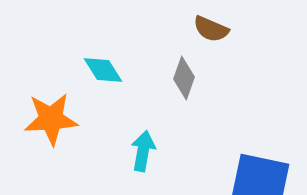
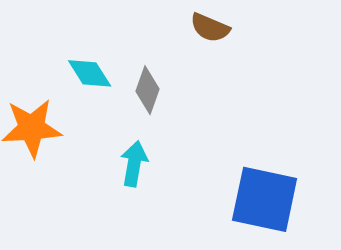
gray diamond: (184, 78) -> (148, 90), moved

